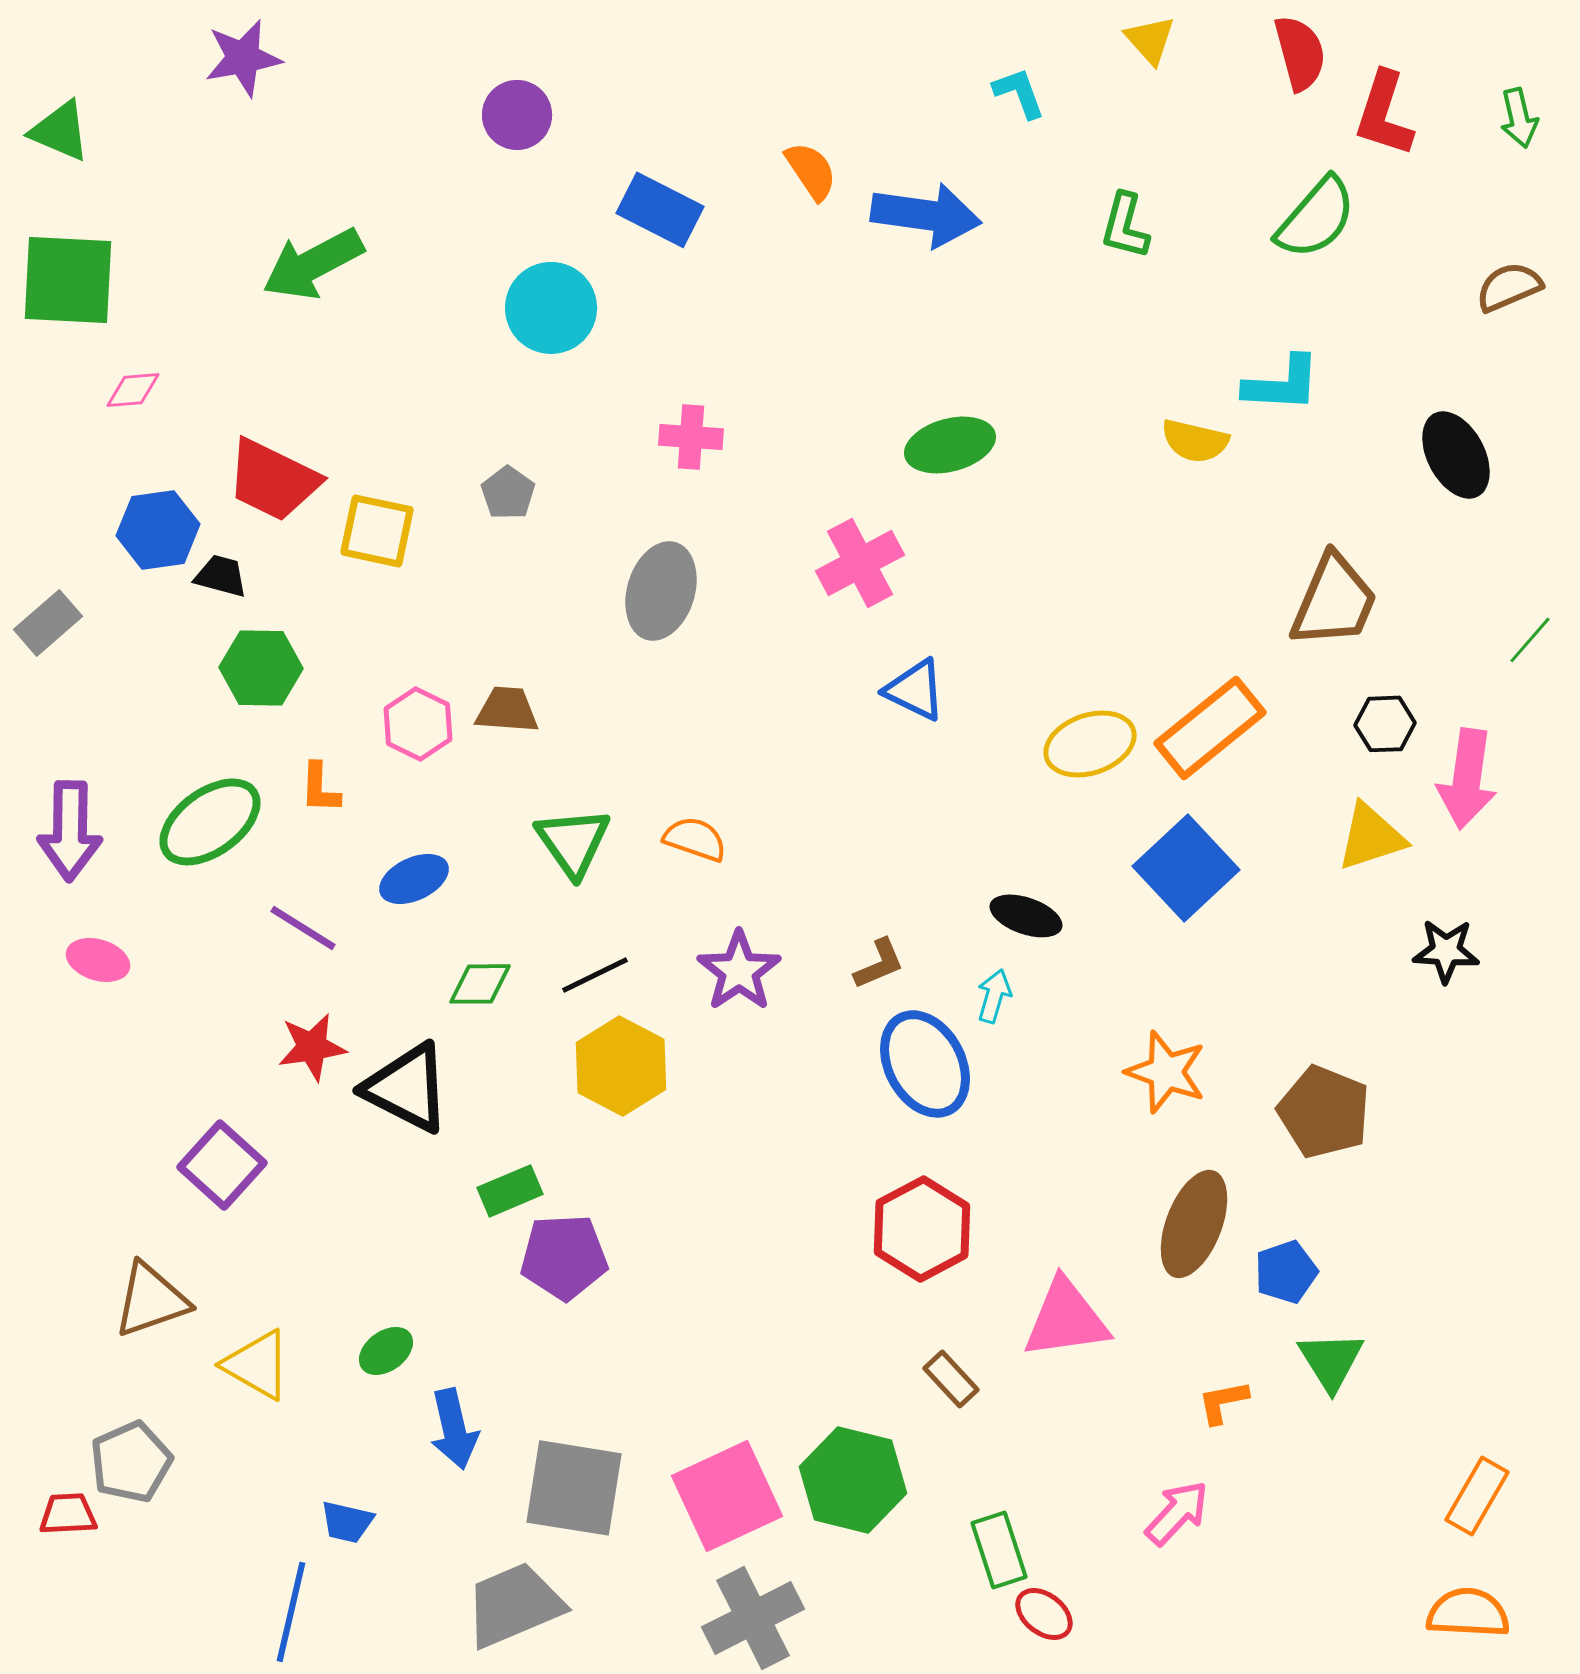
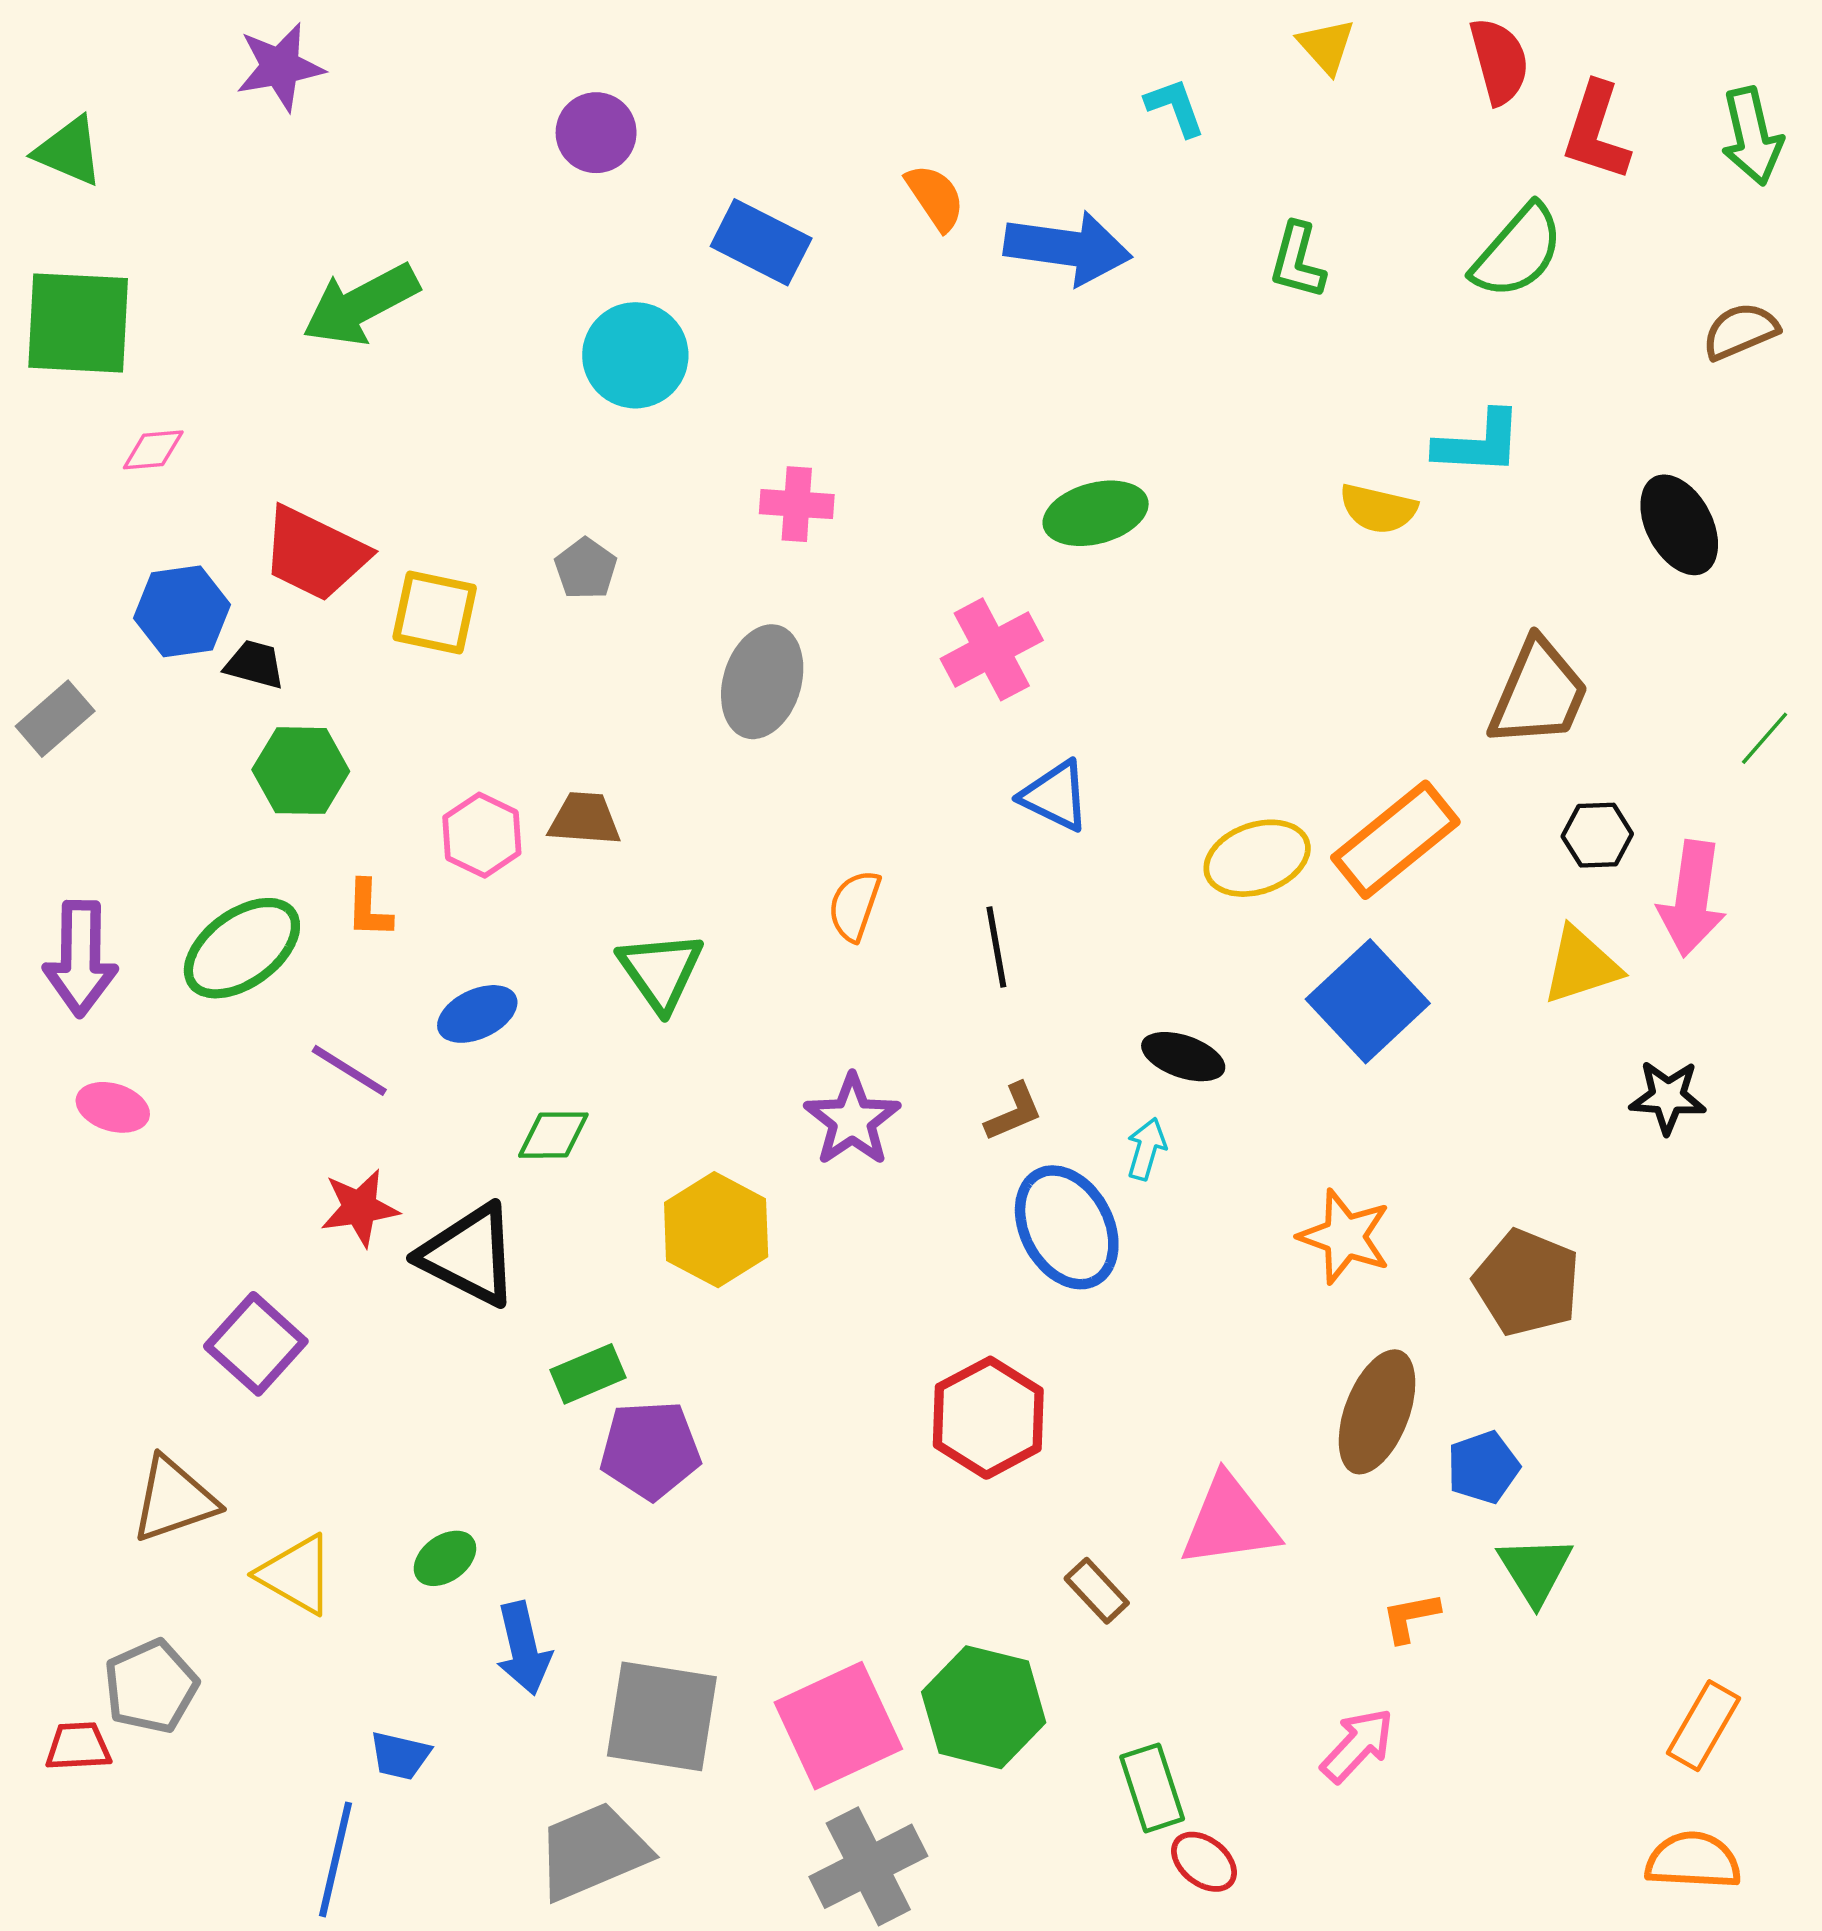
green arrow: (1519, 118) -> (1752, 136), size x1.4
orange semicircle: (695, 839) -> (854, 905), moved, turned -90
black line: (595, 975) -> (996, 947), moved, turned -74
red hexagon: (922, 1229) -> (988, 1418), moved

